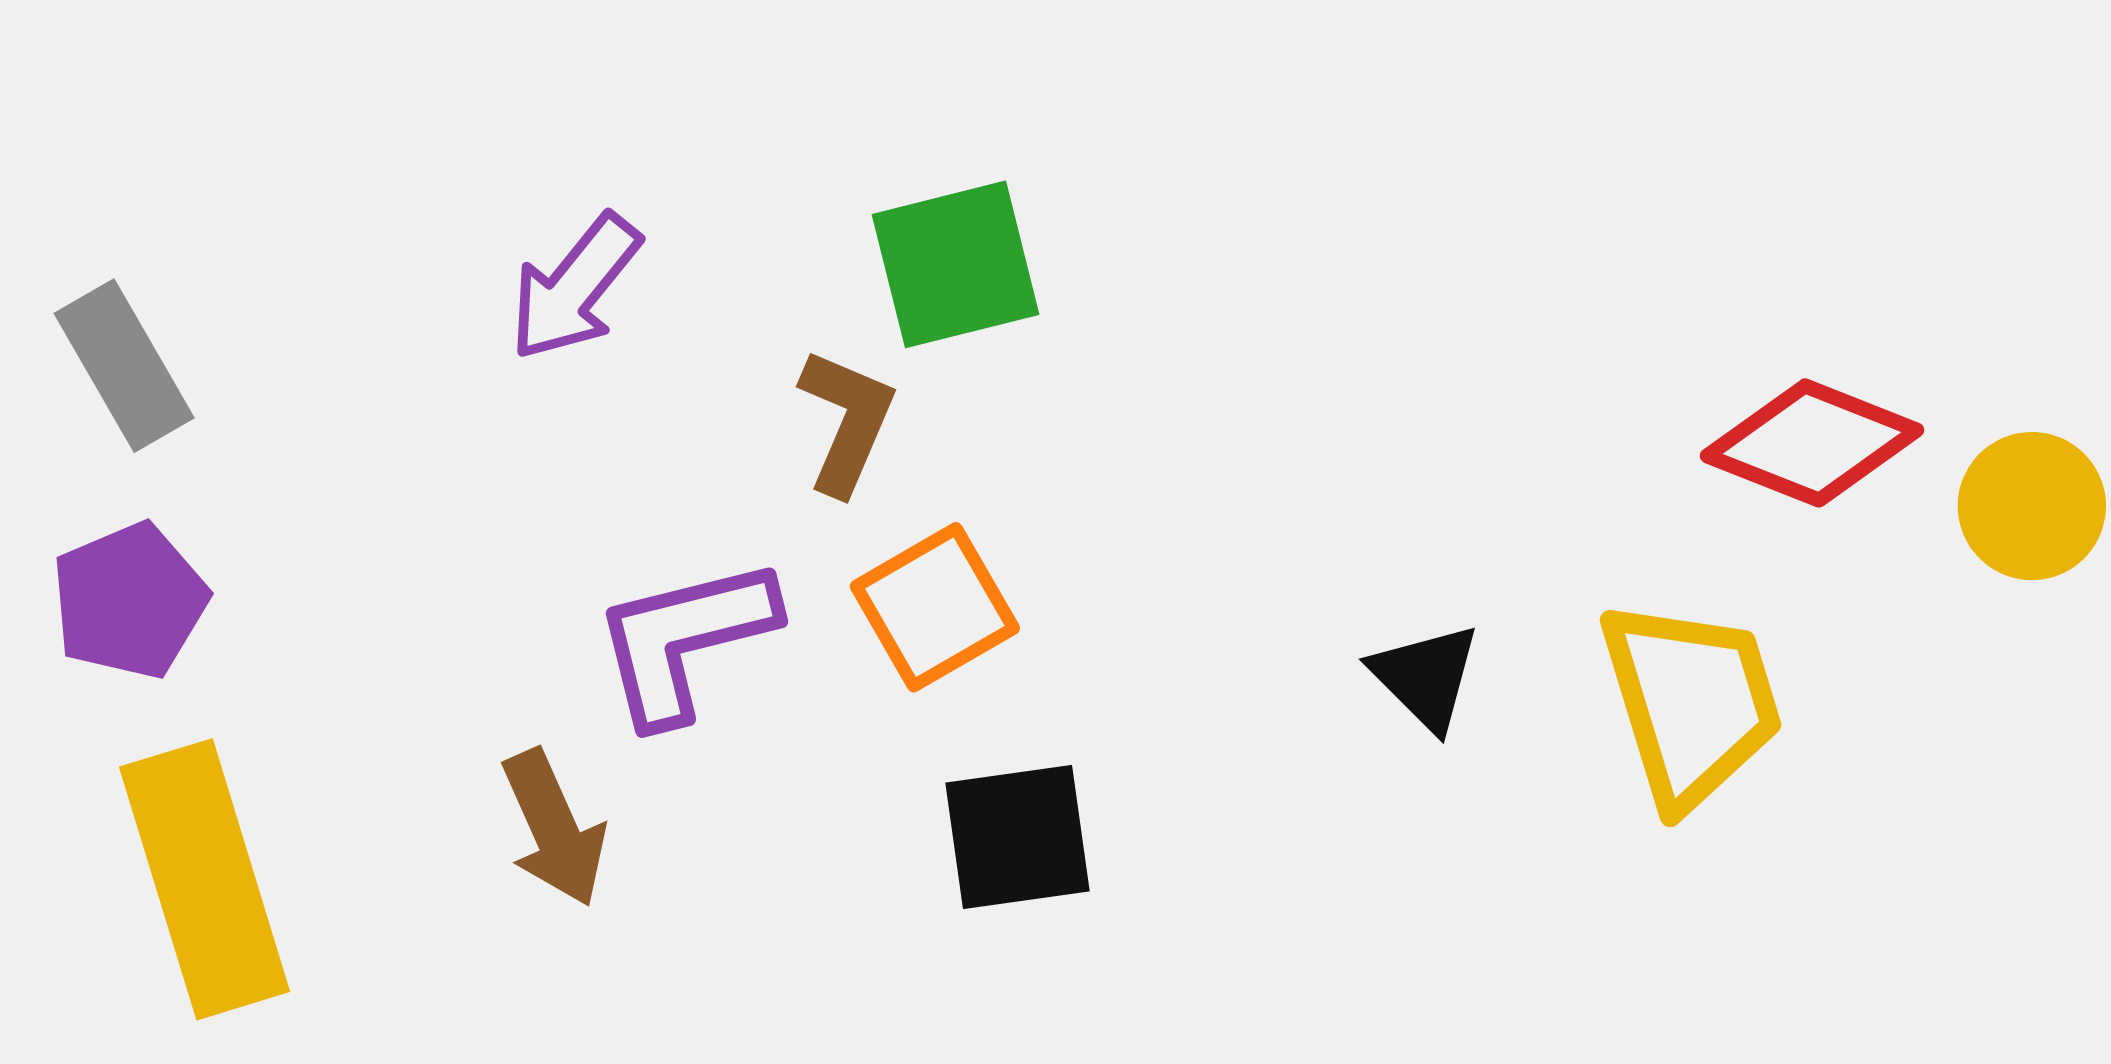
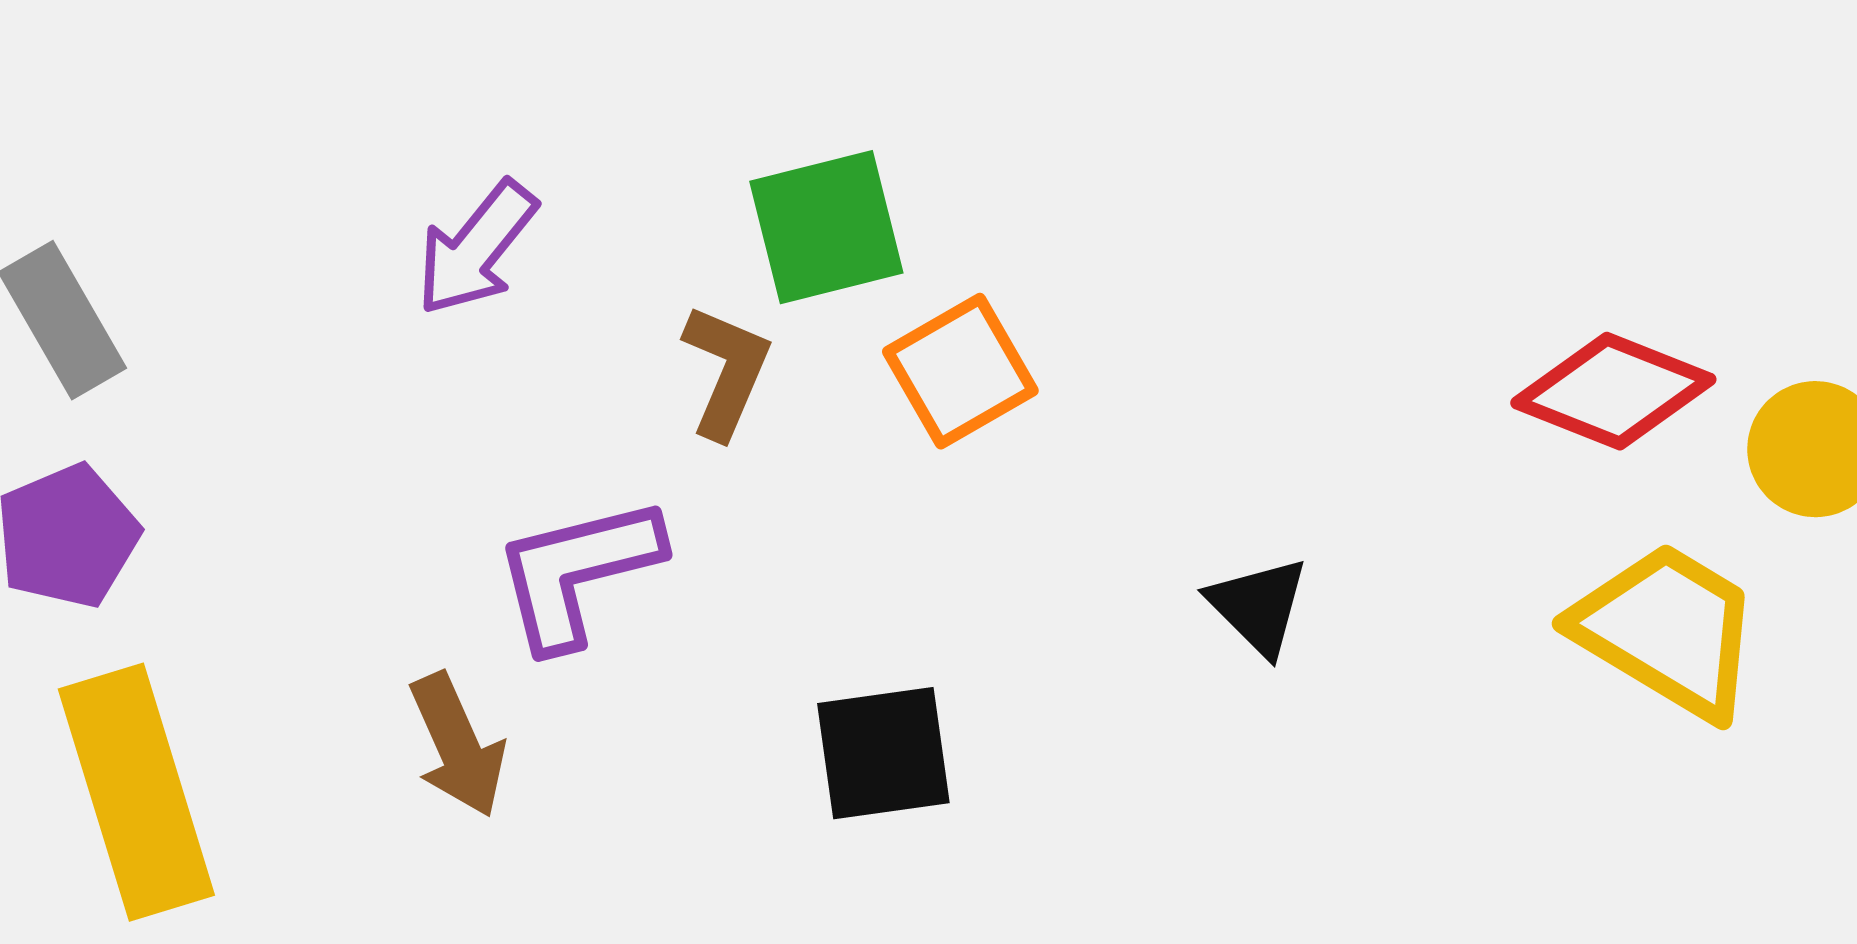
orange square: (935, 607) -> (960, 371), moved
yellow trapezoid: (1691, 703) -> (1667, 630), moved, turned -42

